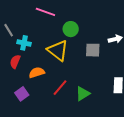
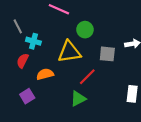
yellow triangle: (58, 50) -> (69, 52), turned -50
red line: (60, 88) -> (87, 77), moved
green triangle: (83, 94) -> (78, 99), moved

